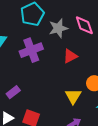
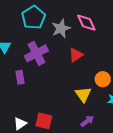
purple rectangle: (13, 92) -> (20, 77), moved, turned -56

